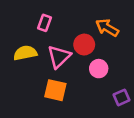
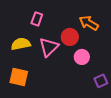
orange square: (55, 90) -> (19, 77), moved

